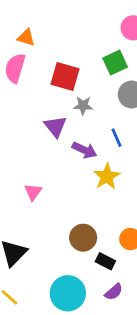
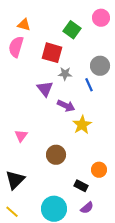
green square: (115, 63) -> (72, 30), moved, turned -30
blue line: (116, 138) -> (89, 85), moved
pink triangle: (33, 192) -> (21, 136), moved
brown circle: (83, 238) -> (56, 155), moved

